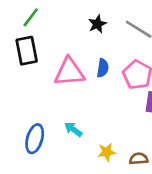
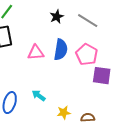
blue semicircle: (103, 68) -> (61, 50), size x1.5
pink triangle: (69, 72) -> (36, 53), size x0.7

